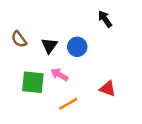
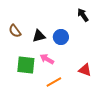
black triangle: (49, 46) -> (39, 36), turned 40

